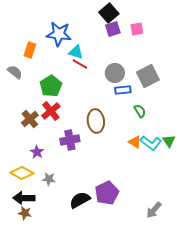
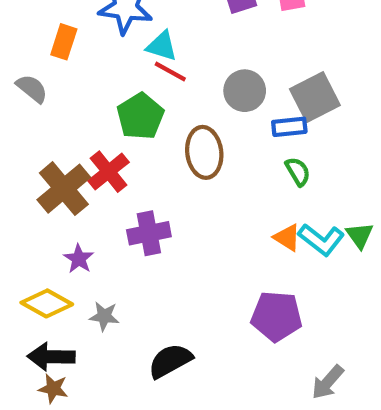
green pentagon: (51, 86) -> (140, 116), moved
blue rectangle: (123, 90) -> (289, 127), moved
brown cross: (30, 119) -> (64, 189), size x1.4
brown ellipse: (96, 121) -> (204, 152), moved
purple pentagon: (107, 193) -> (277, 316), moved, turned 30

